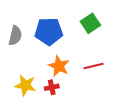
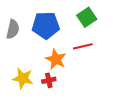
red line: (93, 66) -> (83, 46), moved

